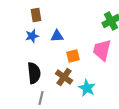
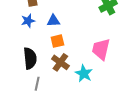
pink trapezoid: (102, 50) -> (101, 49), moved
orange square: (73, 56) -> (57, 41), moved

